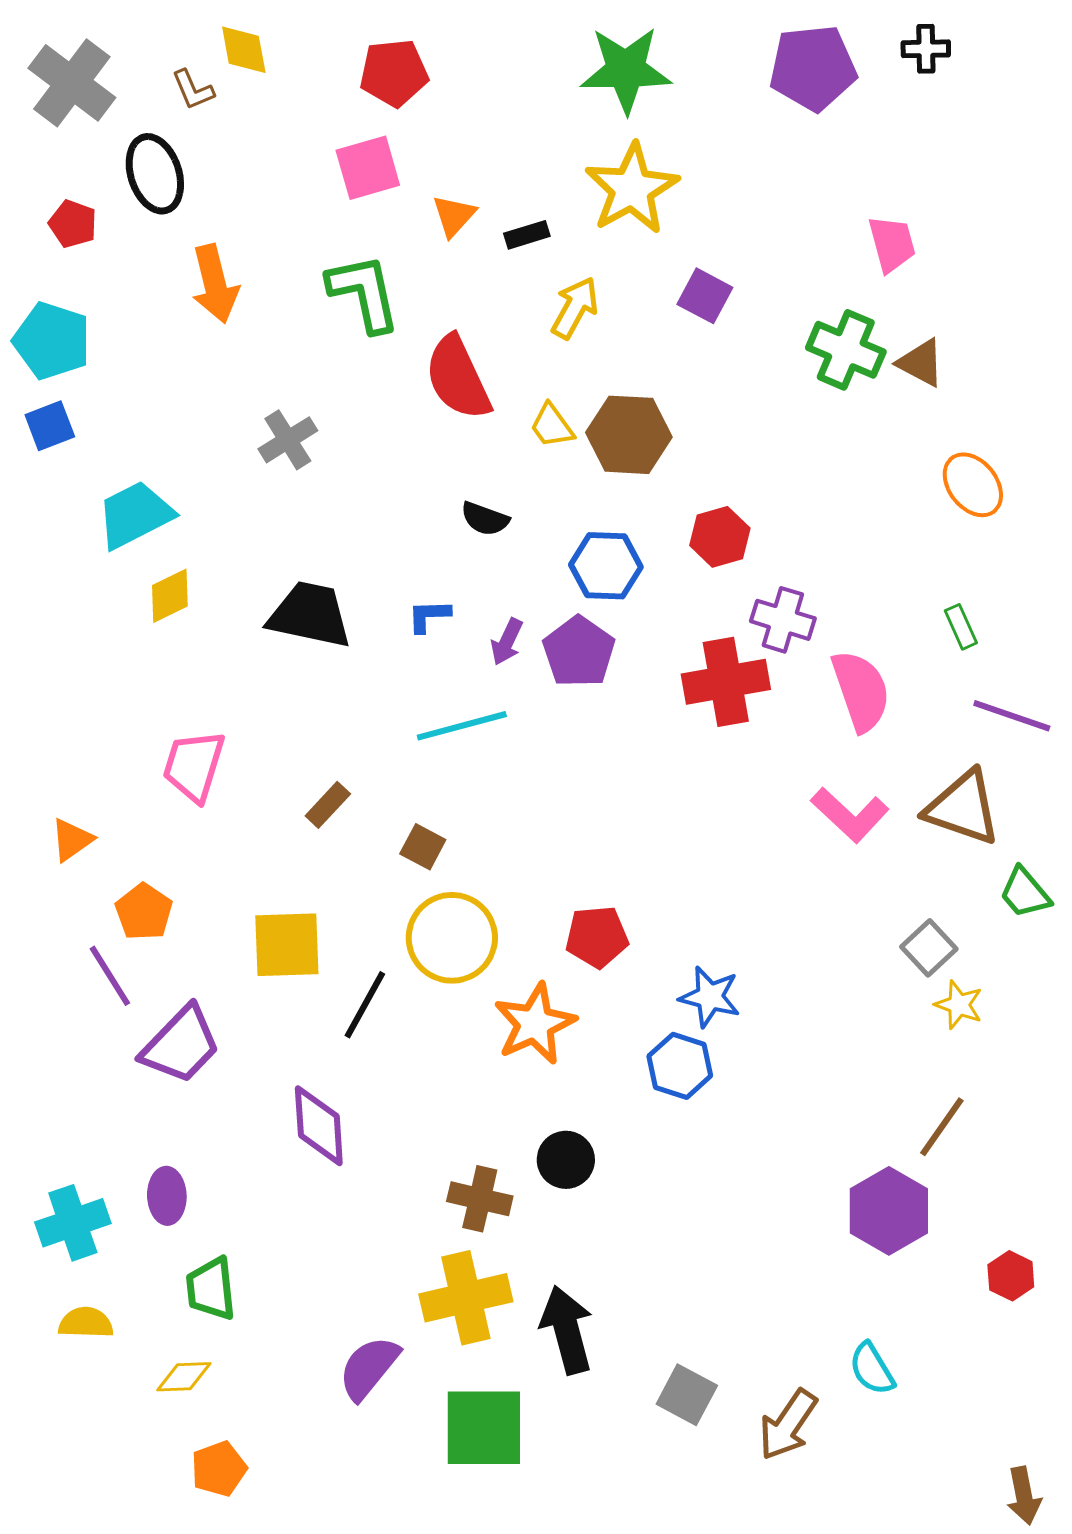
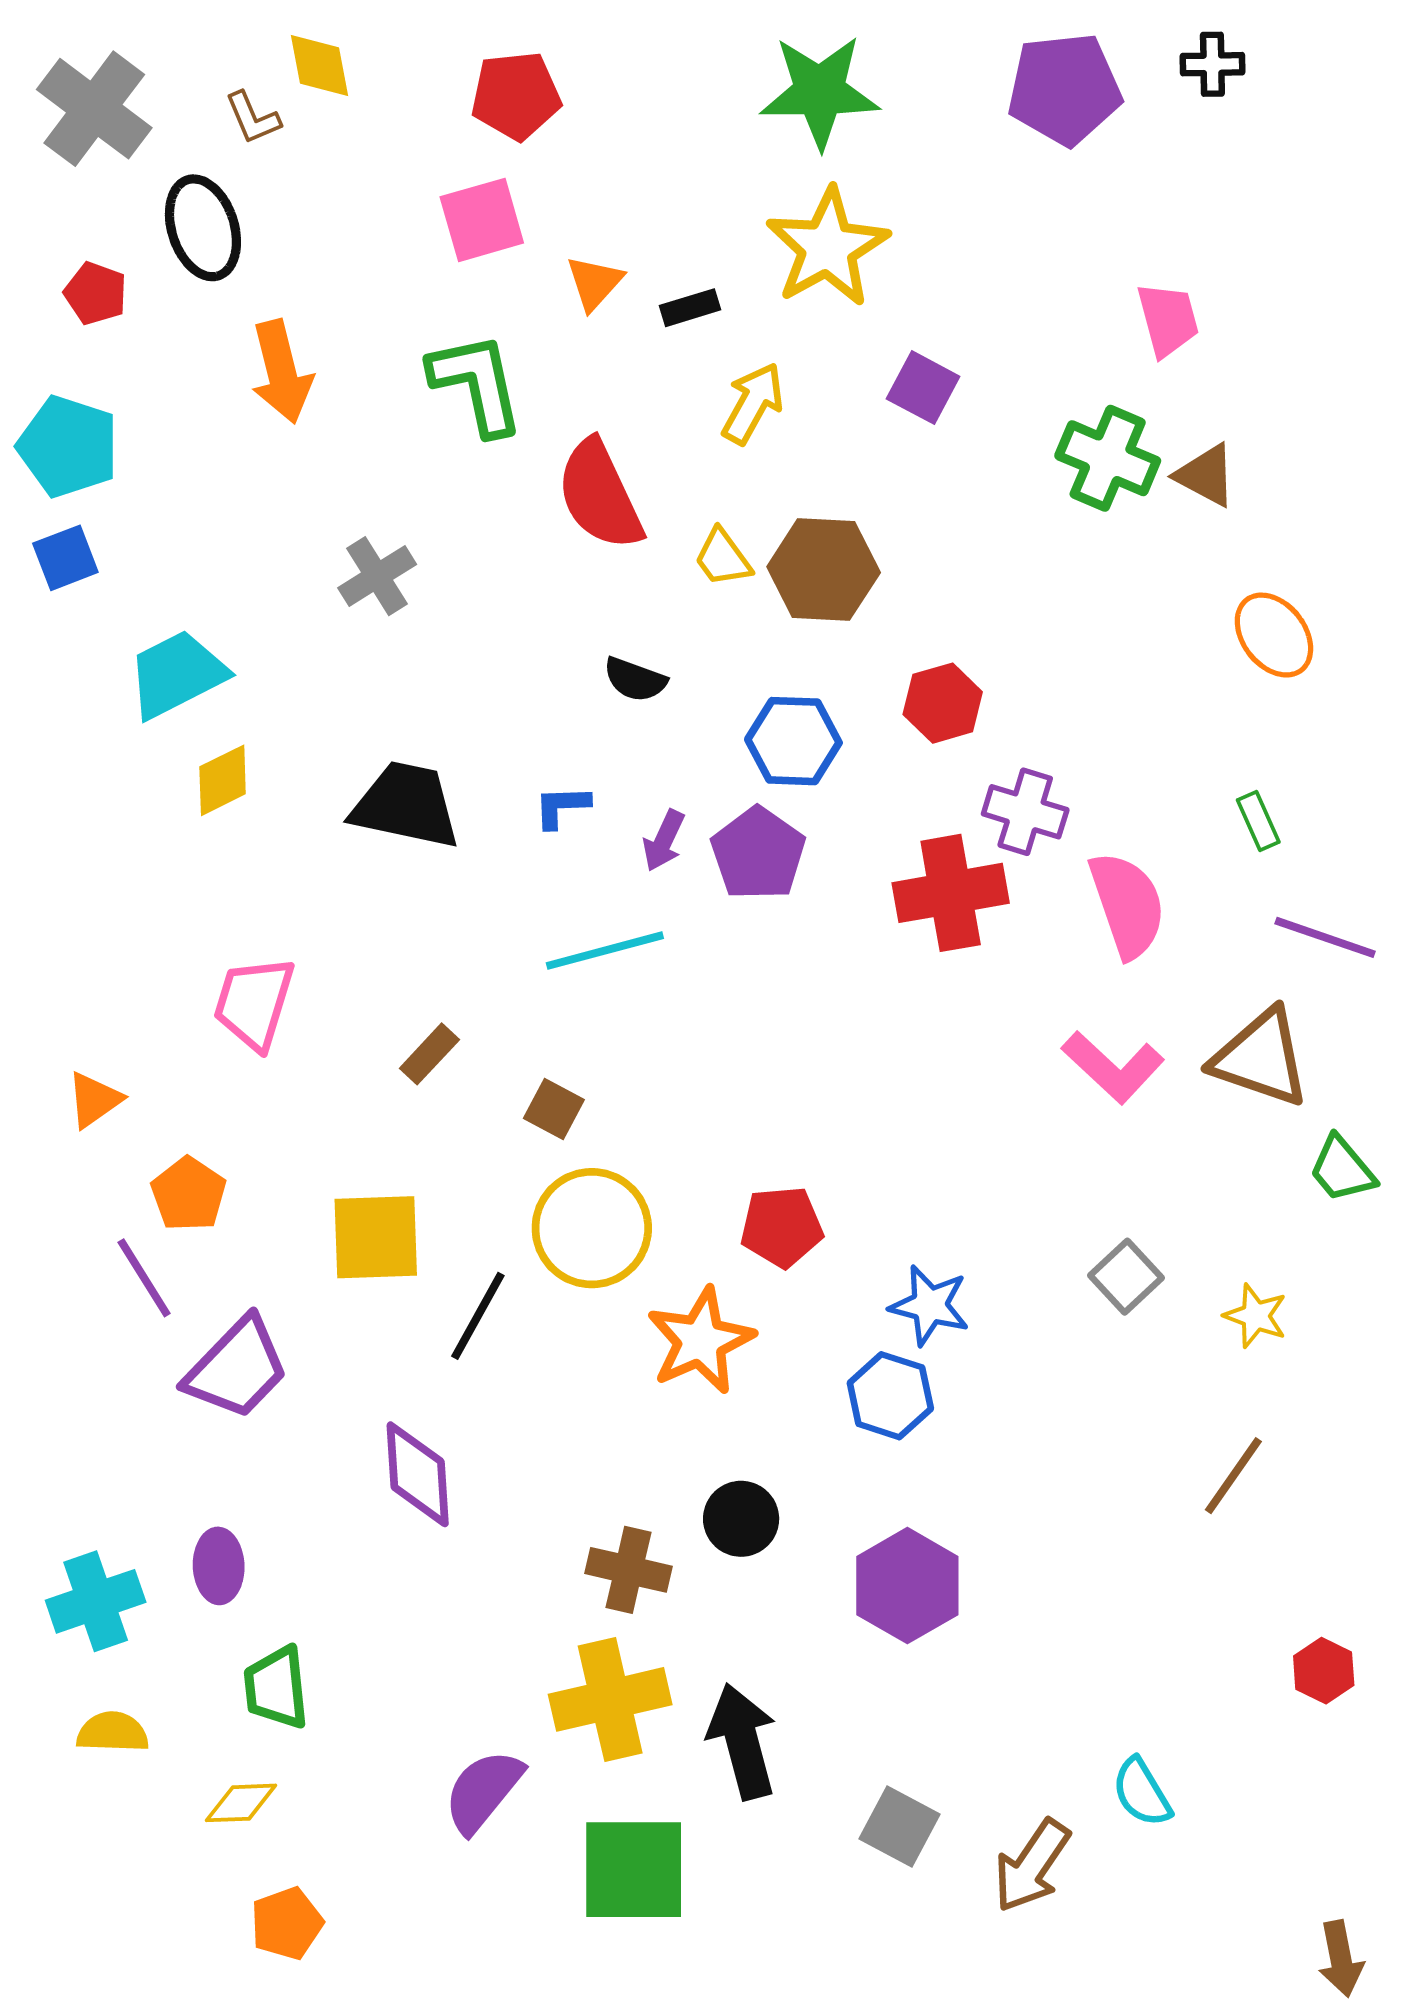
gray square: (929, 948) -> (1126, 1277), moved
purple hexagon: (889, 1211) -> (907, 1586), moved

